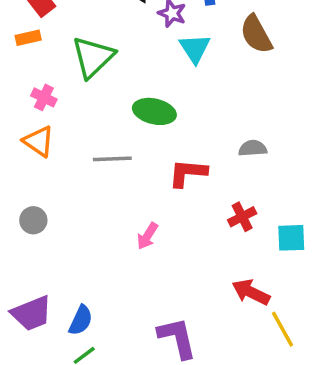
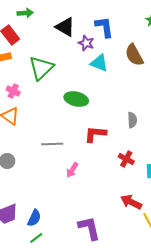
cyan triangle: (195, 48) -> (99, 63), turned -36
gray semicircle: (253, 148) -> (132, 120), turned 91
gray line: (112, 159) -> (52, 144), moved
red cross: (242, 217) -> (126, 159), turned -35

